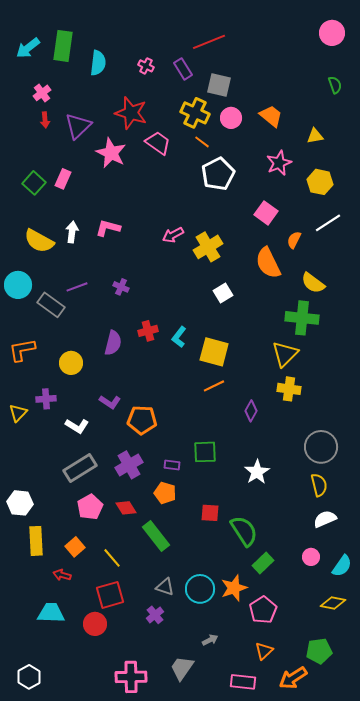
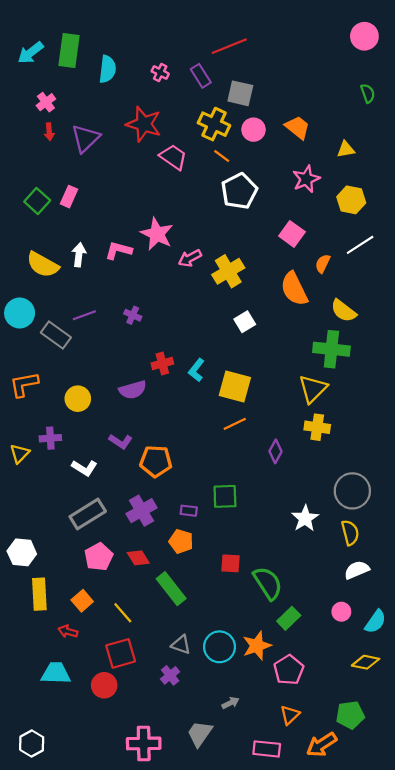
pink star: (111, 153) -> (157, 234), moved
purple semicircle: (113, 343) -> (133, 390), moved, turned 60
white star: (257, 472) -> (305, 518), moved

